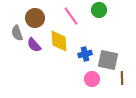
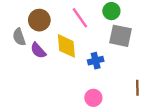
gray square: (108, 60) -> (120, 36), moved
pink circle: (92, 79) -> (93, 98), moved

